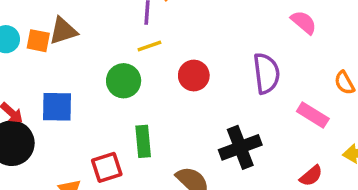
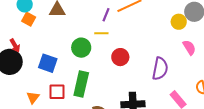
orange square: (38, 41) -> (29, 19), moved
blue square: (57, 107) -> (48, 63), moved
green rectangle: (143, 141) -> (81, 84), size x1.4

